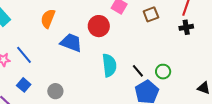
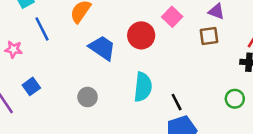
blue line: (24, 55) -> (42, 29), moved
green circle: (163, 72) -> (235, 99), moved
gray circle: (55, 91) -> (88, 97), moved

